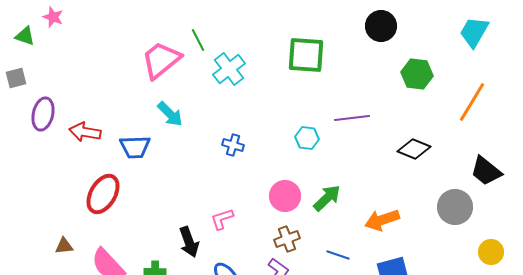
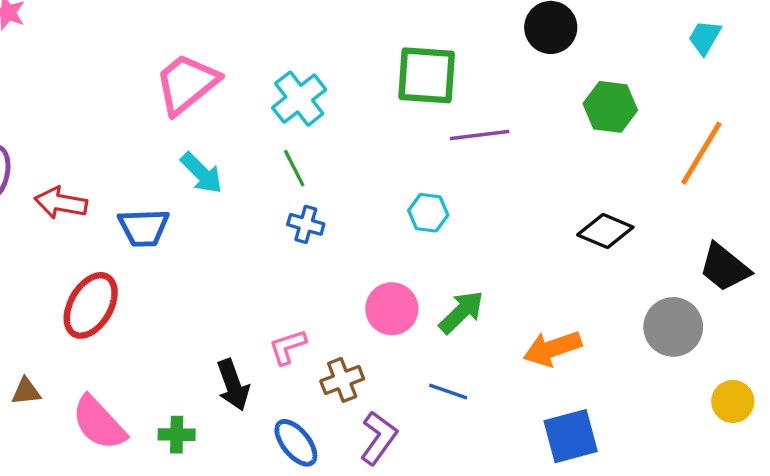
cyan trapezoid: (474, 32) -> (705, 37), size x0.7
green line: (198, 40) -> (294, 168), moved
purple line: (352, 118) -> (480, 135), moved
brown cross: (287, 239) -> (342, 380), moved
blue line: (338, 255) -> (448, 392), moved

